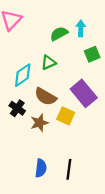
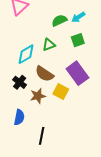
cyan arrow: (81, 28) -> (78, 17), turned -128
green square: (92, 54) -> (78, 40), moved
blue semicircle: (41, 168) -> (19, 117), moved
black line: (69, 169) -> (42, 136), moved

